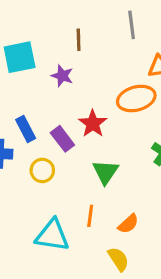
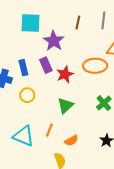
brown line: (79, 40) -> (78, 23), moved
purple star: (62, 76) -> (54, 41), size x1.5
purple rectangle: (62, 139) -> (46, 65), moved

